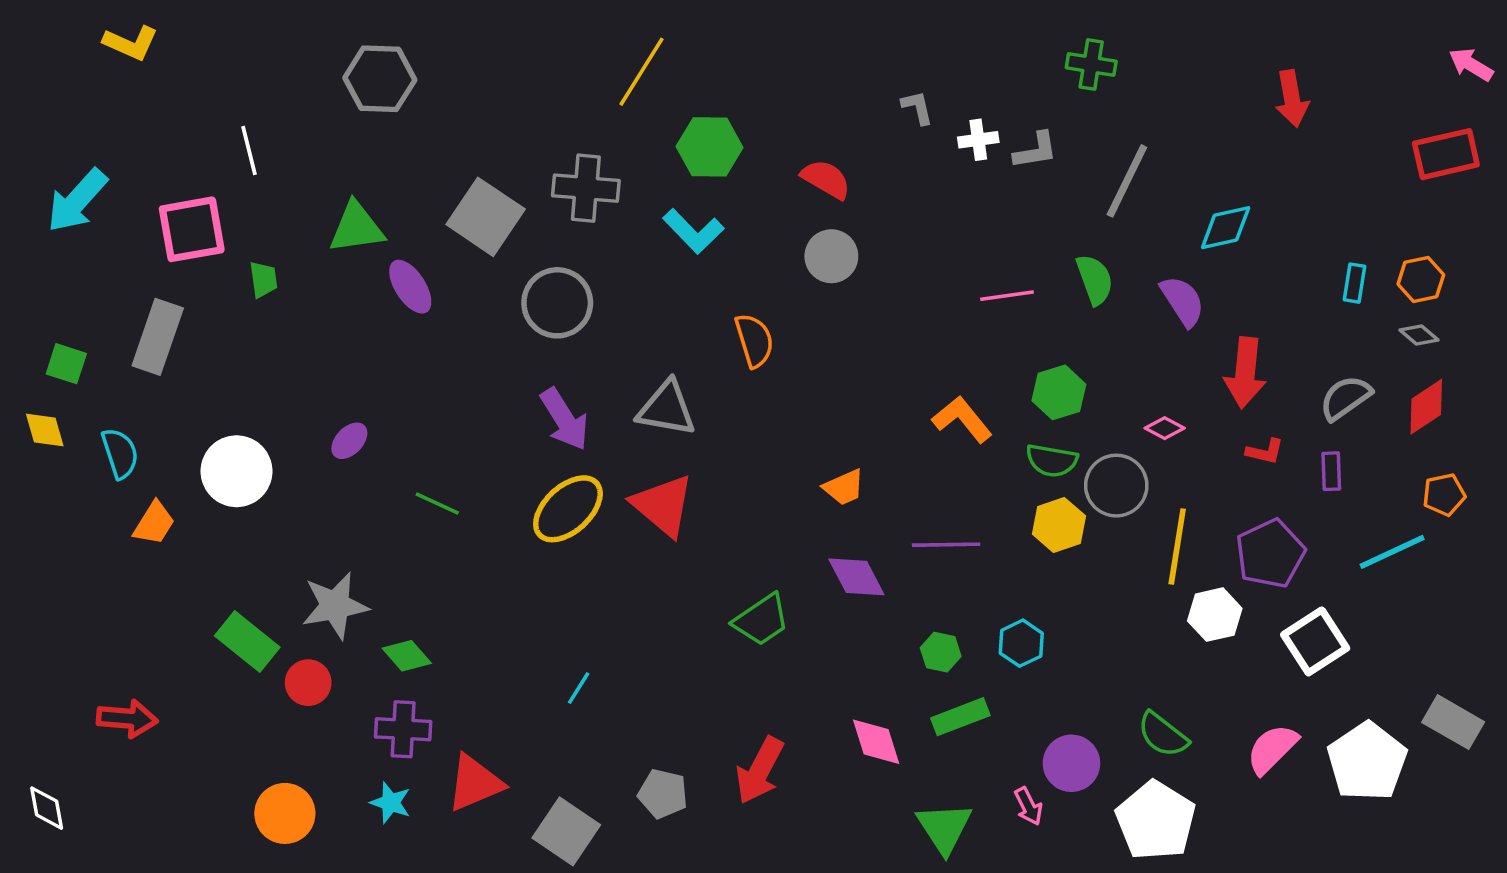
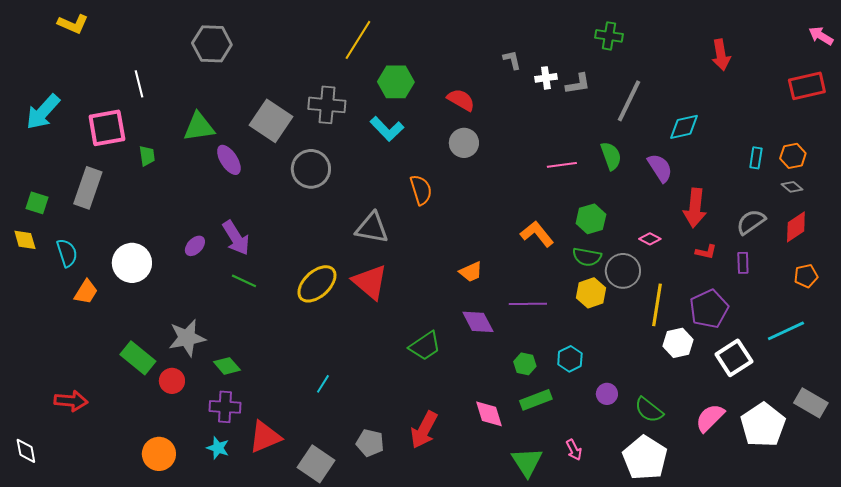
purple arrow: (564, 419) -> (236, 238), moved
cyan line: (1392, 552) -> (786, 331), moved
purple circle: (1071, 763) -> (607, 394), moved, size x0.7

